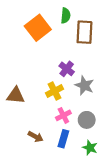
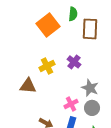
gray star: (84, 85) -> (90, 88), moved
yellow cross: (54, 91) -> (47, 66), moved

